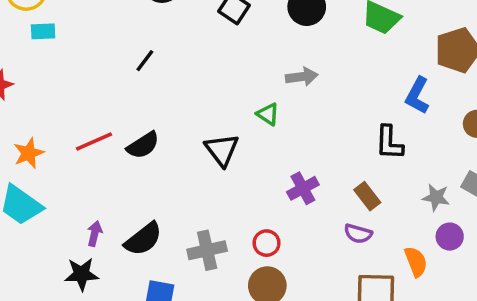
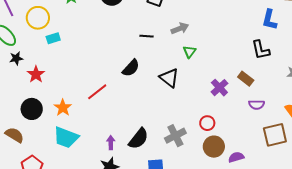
black line: (145, 61) -> (147, 36), moved, turned 72
gray arrow: (302, 77) -> (180, 28), moved
green triangle: (268, 114) -> (189, 52), turned 48
black semicircle: (143, 145) -> (131, 68), moved
brown rectangle: (367, 196) -> (246, 79), moved

